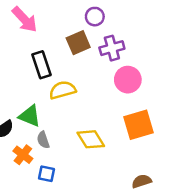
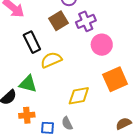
yellow diamond: (91, 139) -> (79, 96), turned -60
gray semicircle: (43, 140) -> (67, 123), moved
orange cross: (23, 155) -> (27, 115), turned -35

